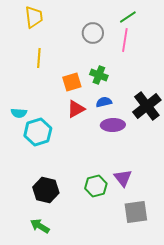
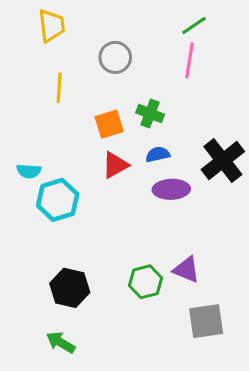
gray circle: (93, 33) -> (115, 57), moved
purple triangle: (123, 178) -> (186, 270), turned -30

